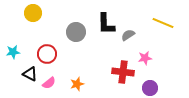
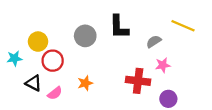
yellow circle: (33, 13) -> (38, 42), moved
gray semicircle: (128, 35) -> (154, 42), moved
orange star: (77, 84) -> (85, 83), moved

